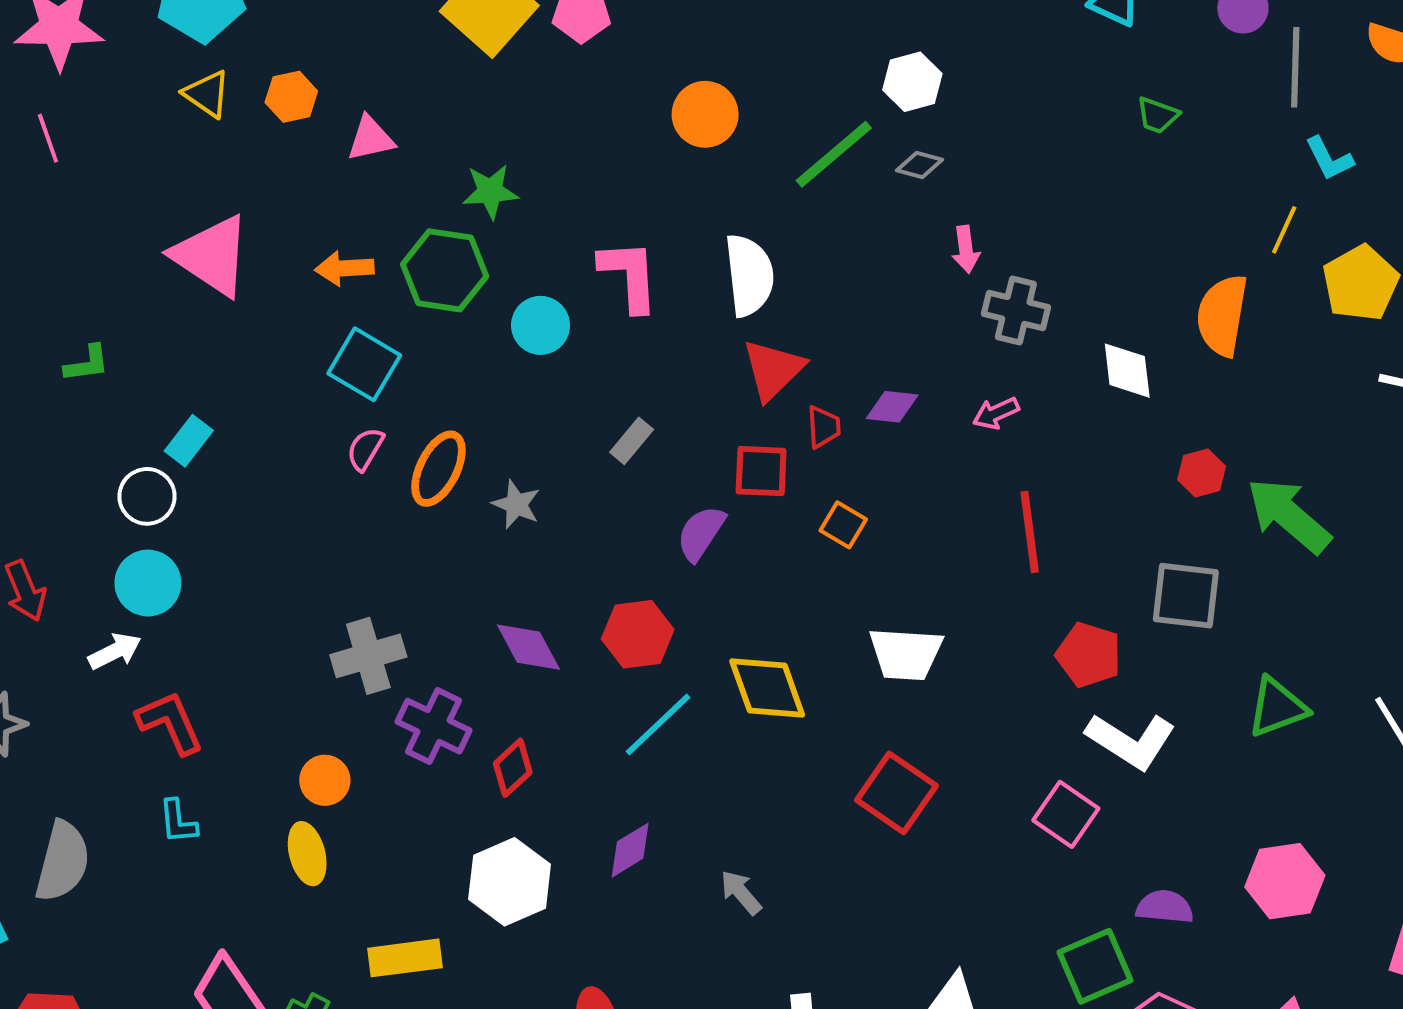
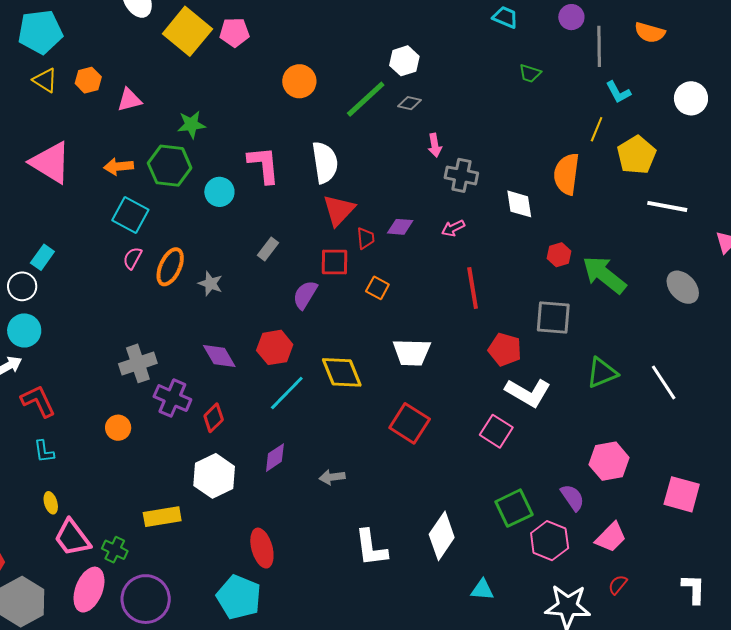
yellow ellipse: (307, 854) -> (51, 503), moved, size x0.7
gray arrow: (741, 892) -> (332, 477), turned -55
purple semicircle: (1165, 907) -> (572, 498), moved, turned 52

